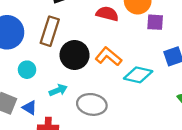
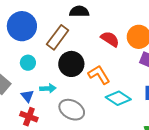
blue triangle: (30, 108) -> (27, 96), moved

